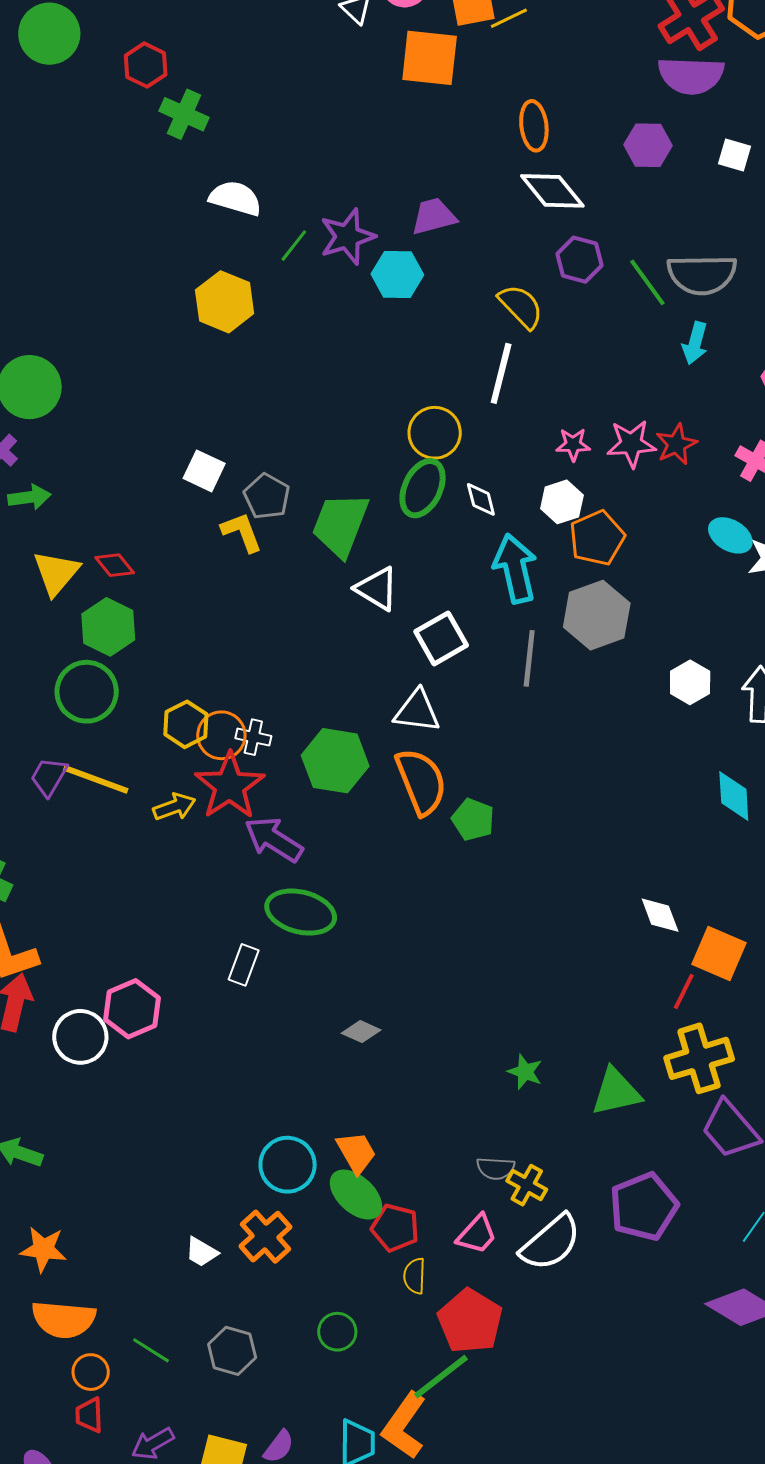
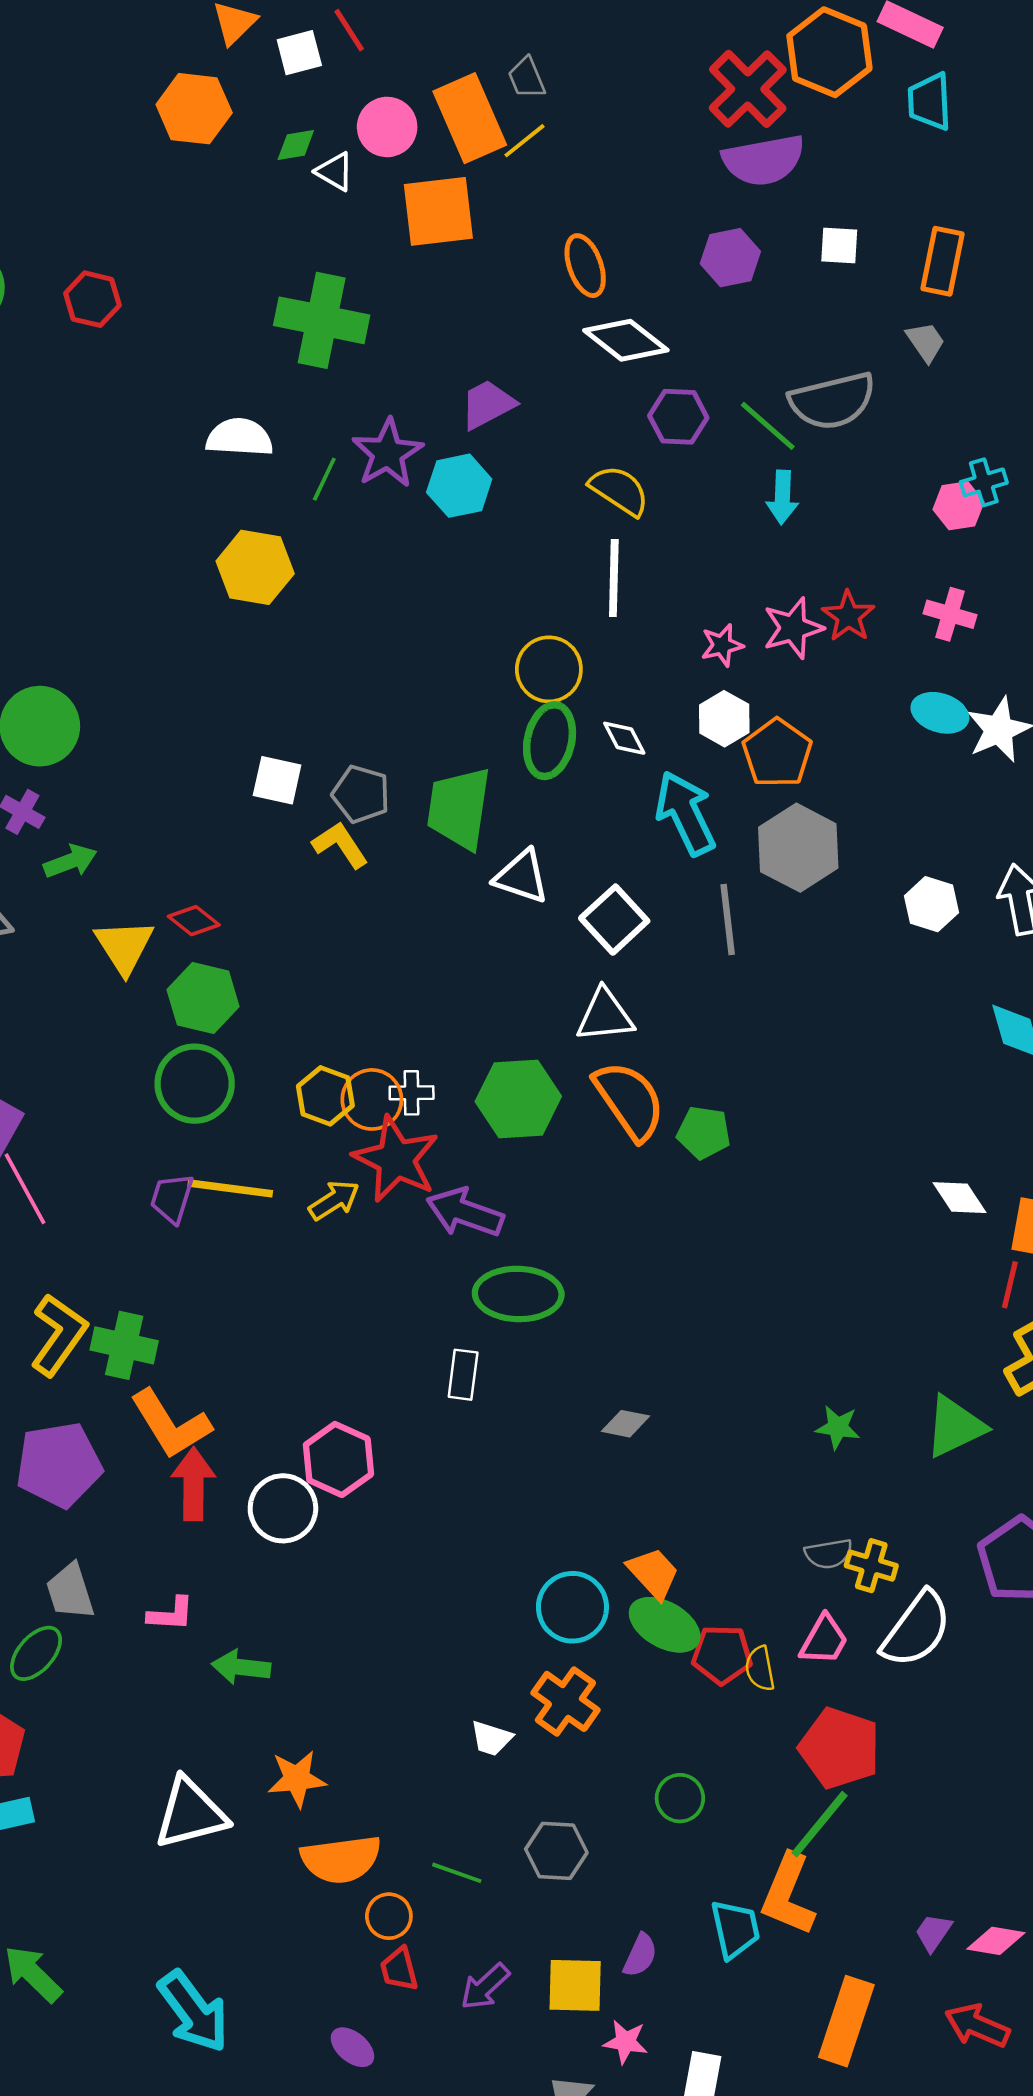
green cross: (184, 114) -> (322, 320), moved, size x1.5
cyan arrow: (695, 343) -> (782, 497), moved
yellow semicircle: (415, 1276) -> (760, 1669), moved

